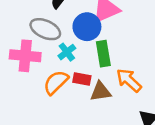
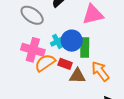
blue circle: (87, 27) -> (72, 41), moved
gray ellipse: (45, 29) -> (32, 15), moved
pink cross: (25, 56) -> (33, 50), moved

